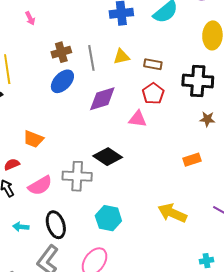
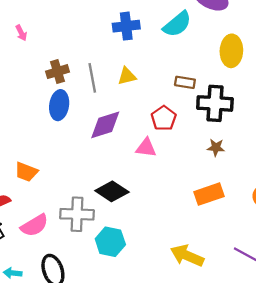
brown rectangle: (153, 64) -> (185, 82), moved
blue ellipse: (62, 81) -> (59, 105), turned -35
brown star: (207, 119) -> (216, 148), moved
orange rectangle: (192, 160) -> (209, 194), size x1.4
cyan hexagon: (108, 218) -> (110, 242), moved

